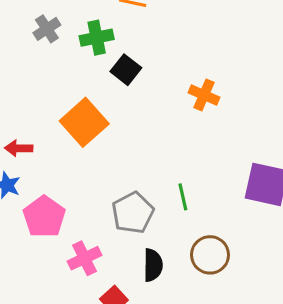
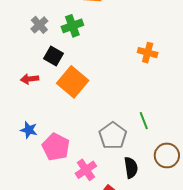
black square: (126, 70) -> (54, 56), moved
red arrow: (19, 148) -> (30, 79), moved

